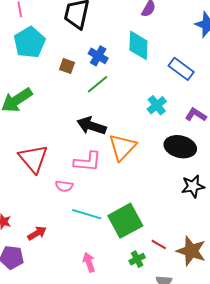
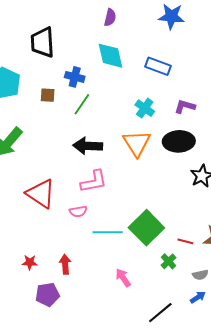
orange triangle: (122, 147) -> (137, 143), moved
red arrow: (37, 233) -> (65, 264), turned -48

